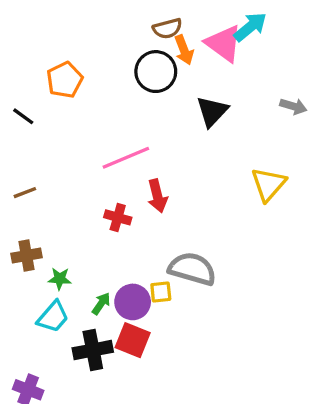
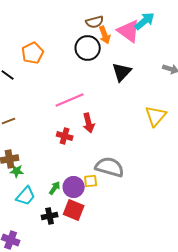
green star: (60, 279) -> (17, 171), moved
black cross: (93, 350) -> (50, 216), size x0.7

